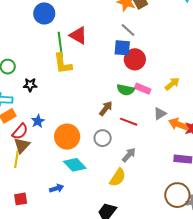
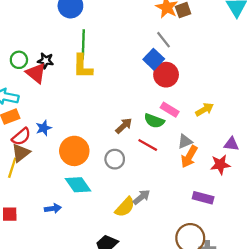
red triangle: (78, 35) -> (36, 73), moved
blue square: (122, 48) -> (154, 59), turned 30
black star: (30, 85) -> (46, 61), moved
green semicircle: (126, 90) -> (154, 121), moved
orange arrow: (178, 124) -> (189, 157), moved, turned -90
gray arrow: (129, 155) -> (141, 197), moved

